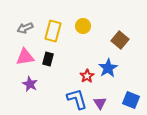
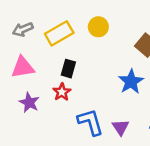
yellow rectangle: (53, 31) -> (59, 33), turned 45
black rectangle: (48, 59) -> (68, 69), moved
red star: (87, 76) -> (62, 92), moved

